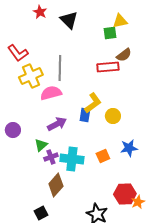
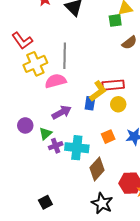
red rectangle: (108, 67) -> (113, 85), moved
purple circle: (13, 130) -> (25, 125), moved
orange square: (103, 156) -> (108, 137), moved
brown diamond: (56, 185) -> (97, 169), moved

